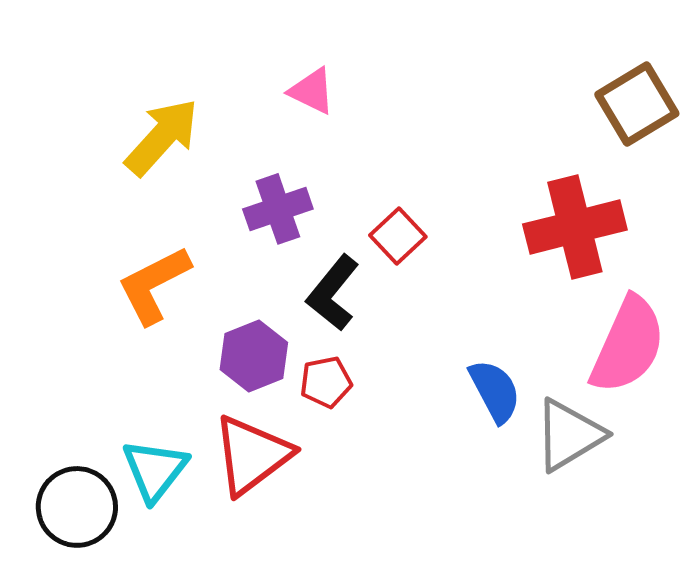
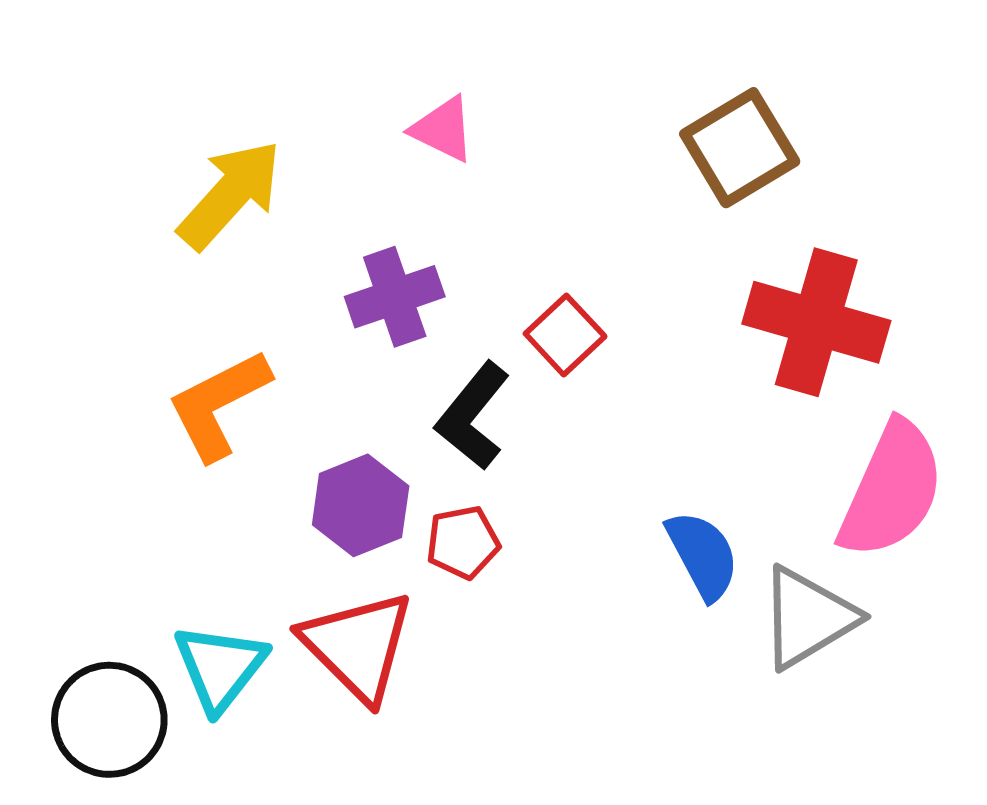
brown square: (637, 104) -> (740, 148), moved
red cross: (575, 227) -> (816, 322), turned 30
red triangle: (252, 455) -> (358, 646), turned -38

